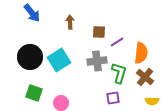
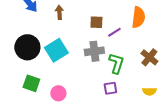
brown arrow: (70, 22) -> (59, 12), moved
orange semicircle: (141, 53) -> (138, 17), moved
brown cross: (145, 77) -> (149, 57), moved

